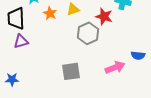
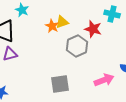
orange star: (50, 13) -> (52, 26), moved

